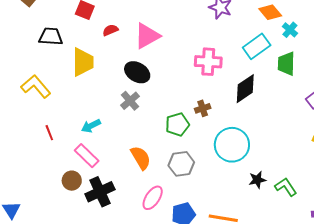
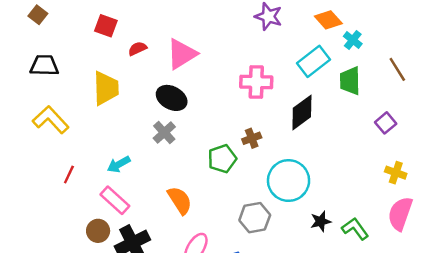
black trapezoid: (51, 37) -> (44, 65), moved
red line: (49, 133) -> (69, 174), turned 49
gray hexagon: (181, 164) -> (255, 218), moved

